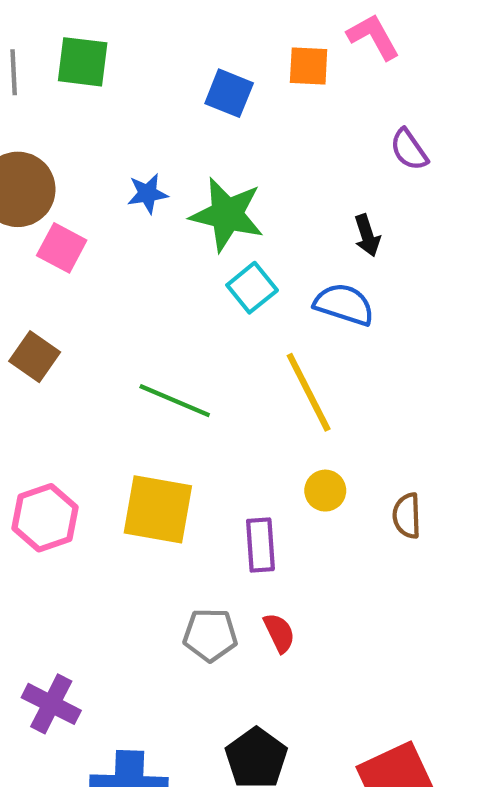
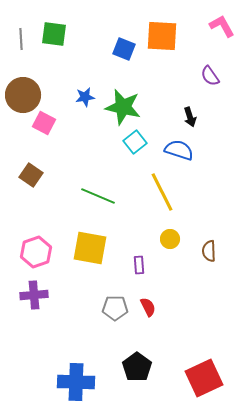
pink L-shape: (373, 37) -> (222, 26), moved
orange square: (309, 66) -> (162, 36), size x1.6
purple rectangle: (260, 545) -> (139, 265), size x0.7
purple cross: (51, 704) -> (34, 295), moved, turned -32

